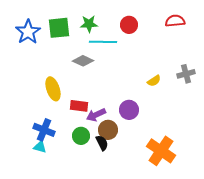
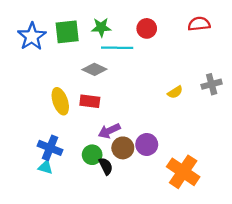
red rectangle: (79, 106) -> (90, 101), moved
purple circle: (129, 110) -> (147, 144), moved
black semicircle: (102, 143) -> (106, 166), moved

